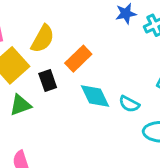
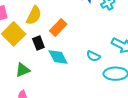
cyan diamond: (95, 96) -> (58, 57), moved
green triangle: (20, 105) -> (23, 70), moved

